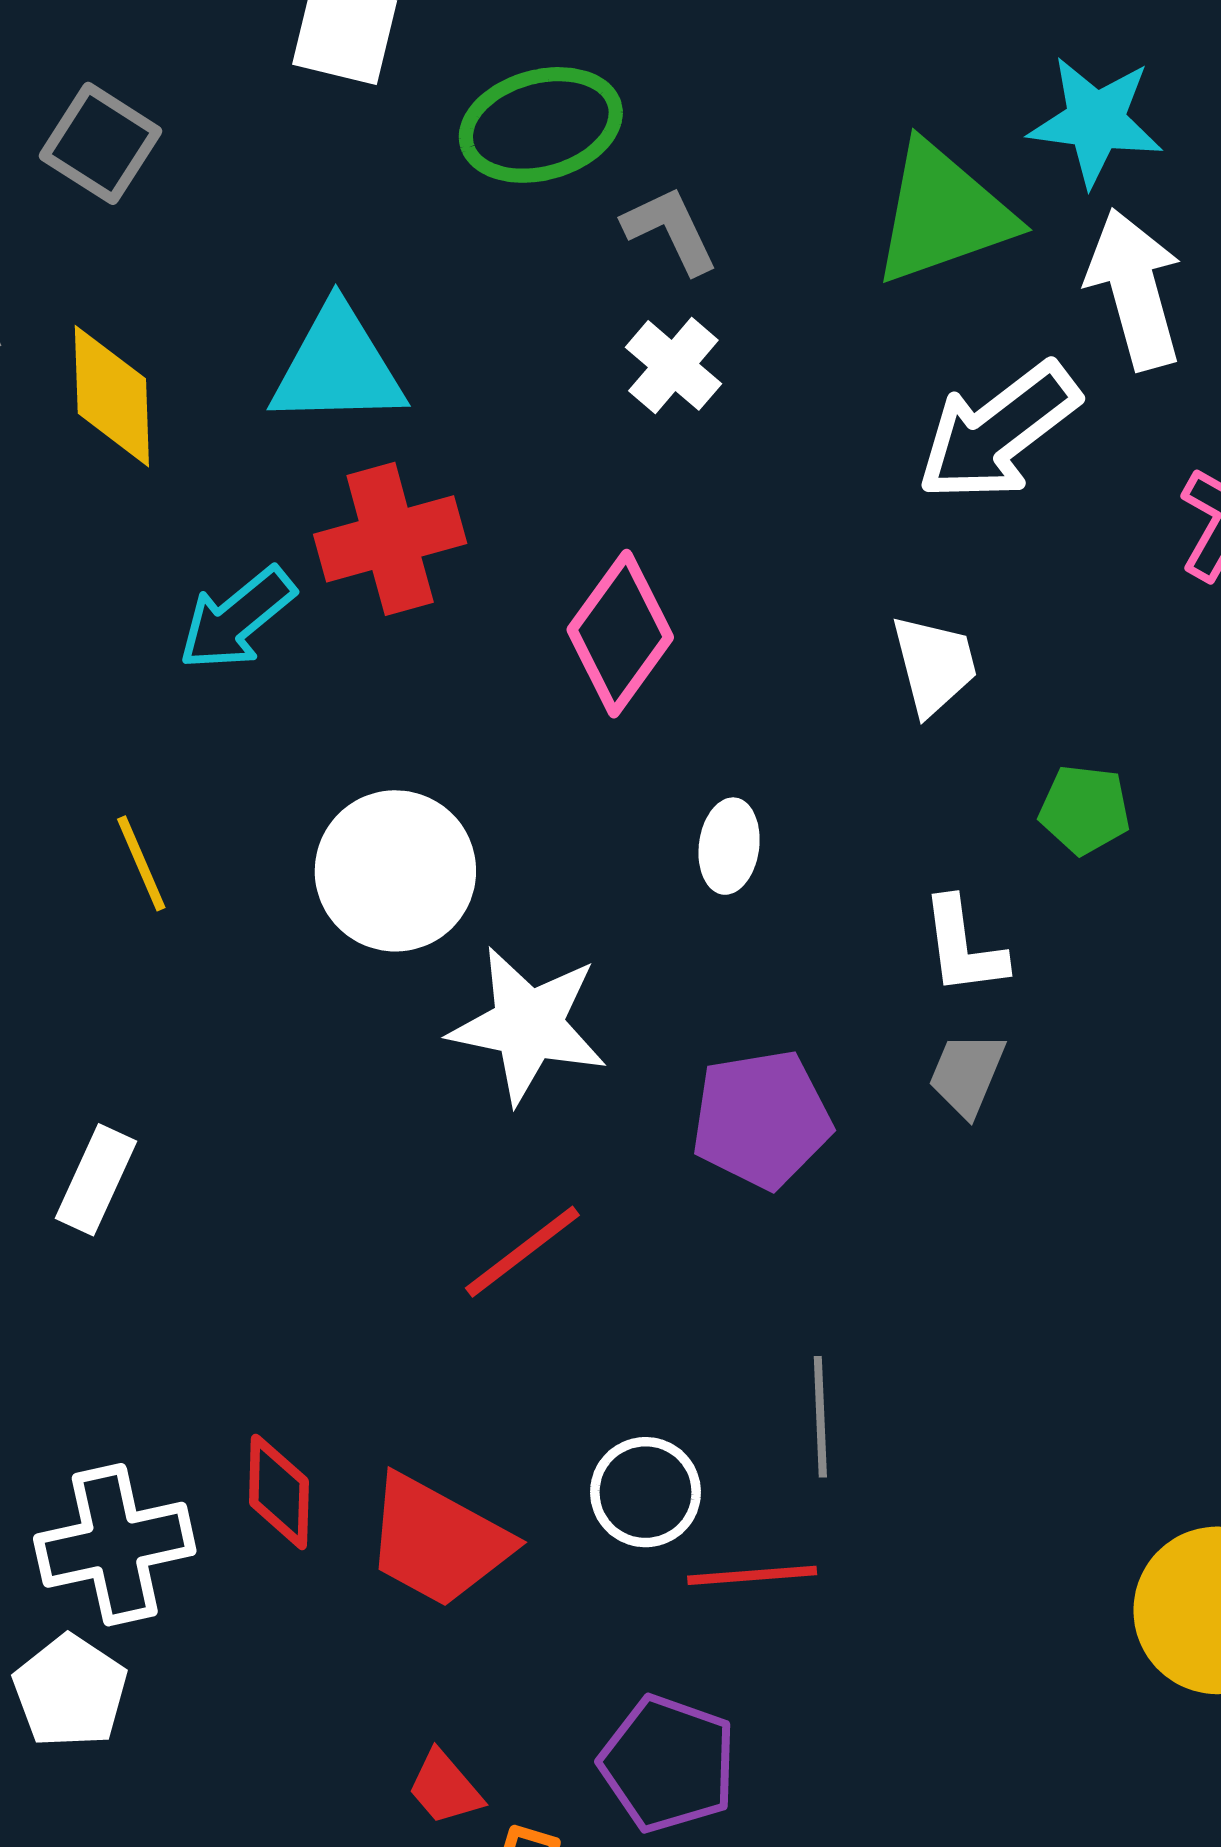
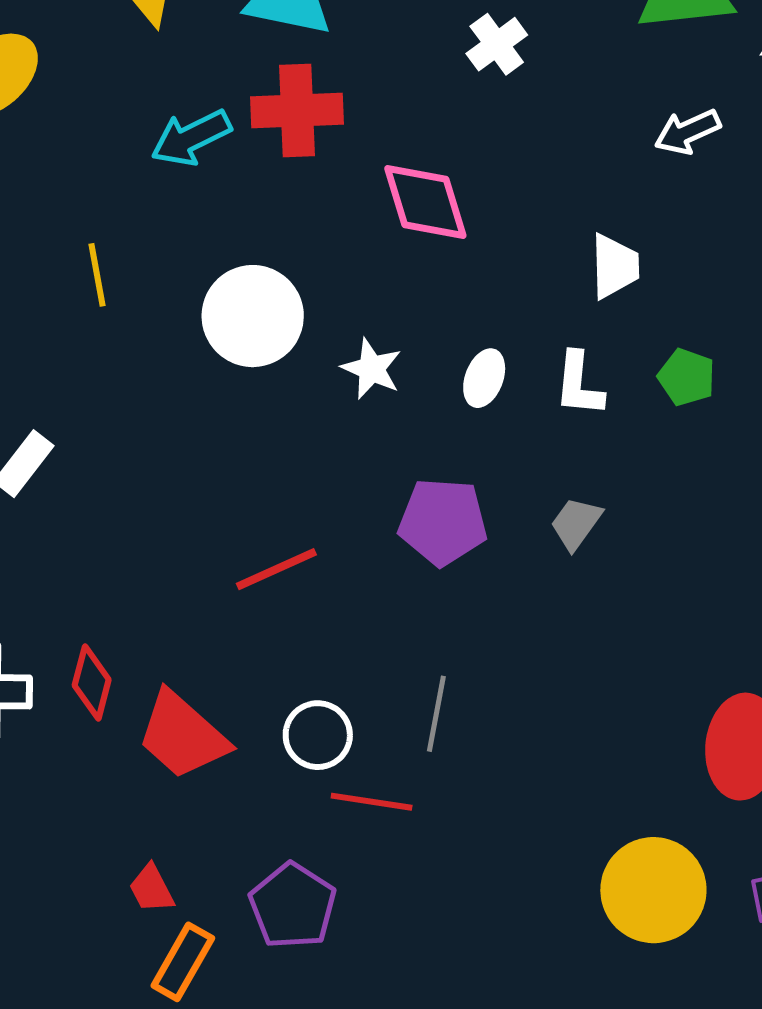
white arrow: (998, 432) -> (687, 132), size x0.6
pink diamond: (620, 634) -> (425, 202), turned -66
white ellipse: (729, 846) -> (484, 378), moved
white L-shape: (963, 947) -> (579, 384), moved
white star: (528, 1025) -> (372, 369), moved, size x0.6

